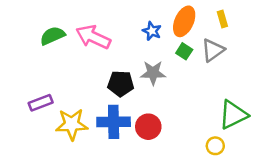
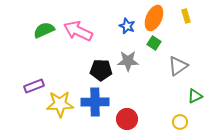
gray triangle: (213, 50) -> (178, 66), moved
green triangle: (233, 115) -> (195, 96), size x0.6
red circle: (148, 127) -> (127, 119), moved

